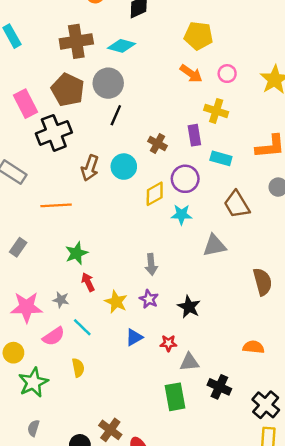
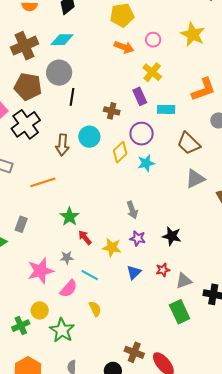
yellow cross: (216, 111) -> (152, 72), turned 36
gray triangle: (214, 246) -> (195, 179), moved

